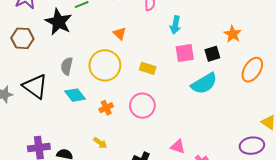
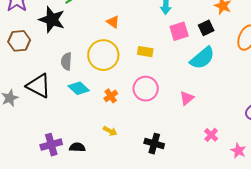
pink triangle: (178, 147) -> (187, 98), moved, turned -49

